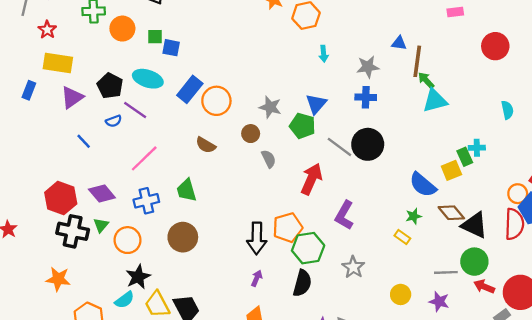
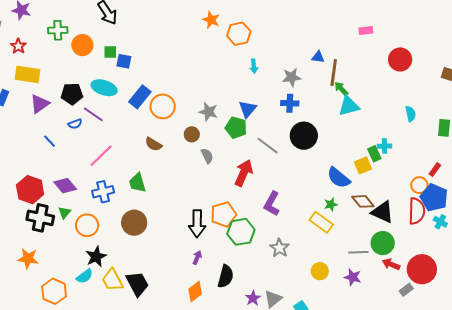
black pentagon: (110, 86) -> (72, 94), turned -30
black circle: (368, 144) -> (304, 136), moved
yellow rectangle: (402, 237) -> (321, 222), size x1.6
black semicircle: (302, 283) -> (226, 276), moved

